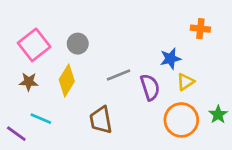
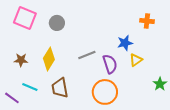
gray circle: (78, 44) -> (57, 23), moved
pink square: (34, 45) -> (25, 18), moved, turned -30
brown trapezoid: (101, 120) -> (60, 88), moved
orange circle: (181, 120) -> (105, 92), moved

